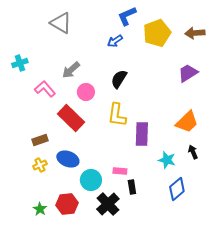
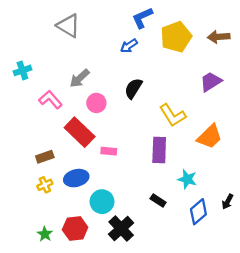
yellow L-shape: (117, 115) -> (173, 115), moved, turned -40
black arrow: (193, 152) -> (228, 202), moved, turned -128
blue ellipse: (68, 159) -> (76, 178), turned -35
pink rectangle: (120, 171) -> (109, 151), moved
black rectangle: (132, 187) -> (158, 200), moved, turned -48

